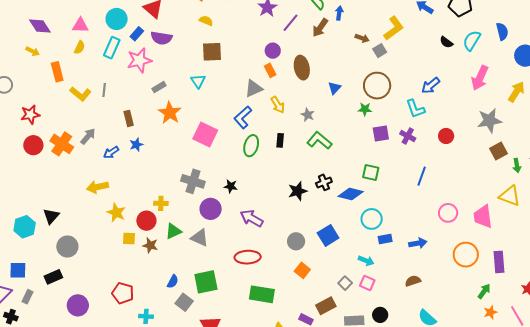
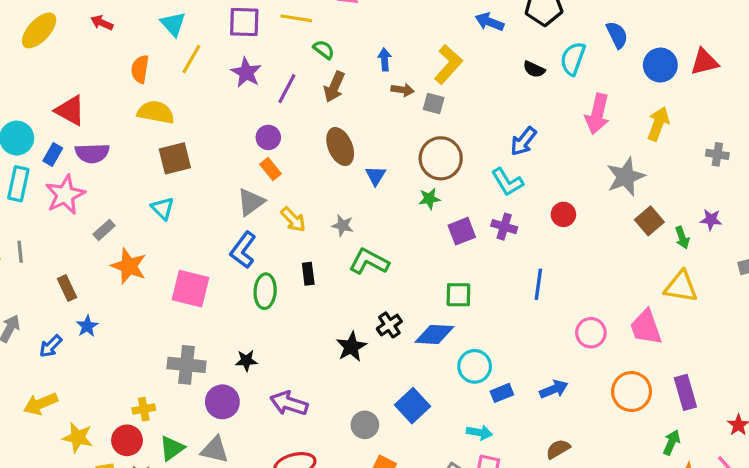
blue arrow: (339, 13) -> (385, 59), moved
yellow semicircle: (206, 21) -> (156, 112), size x1.6
gray square: (380, 51) -> (434, 103), turned -32
brown ellipse: (302, 68) -> (340, 147), moved

